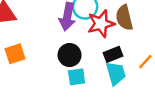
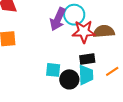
brown semicircle: (124, 18) -> (104, 31), turned 85
black circle: (70, 55) -> (69, 79), moved

